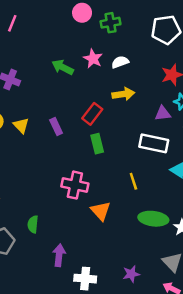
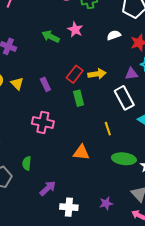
white semicircle: (120, 62) -> (114, 35), moved
yellow arrow: (123, 94) -> (97, 74), moved
white rectangle: (154, 143) -> (124, 98), turned 50
pink cross: (75, 185) -> (43, 122), moved
orange triangle: (101, 211) -> (81, 152), turned -42
purple arrow: (59, 255) -> (48, 188), turned 42

